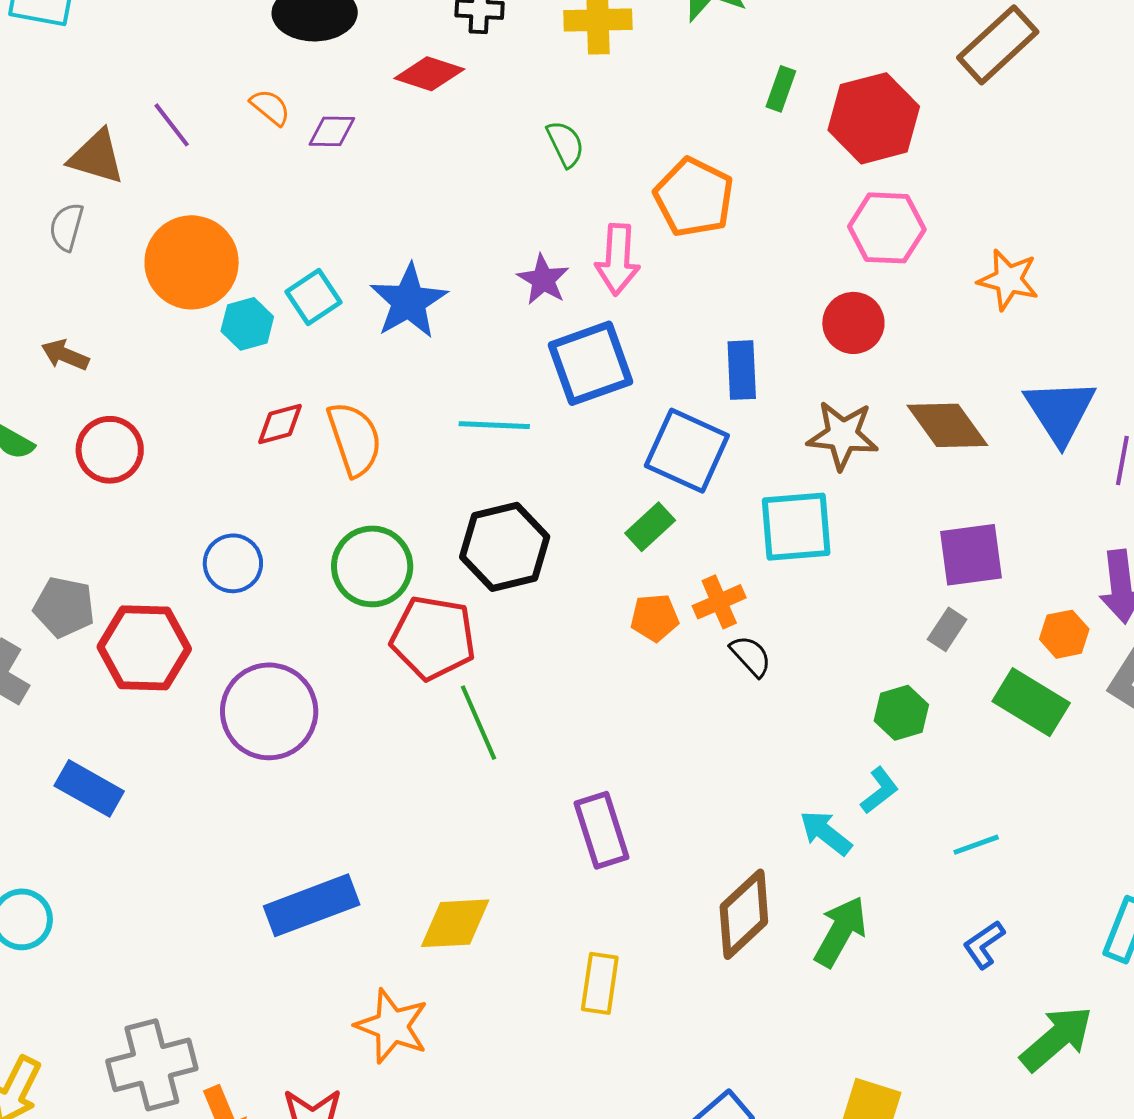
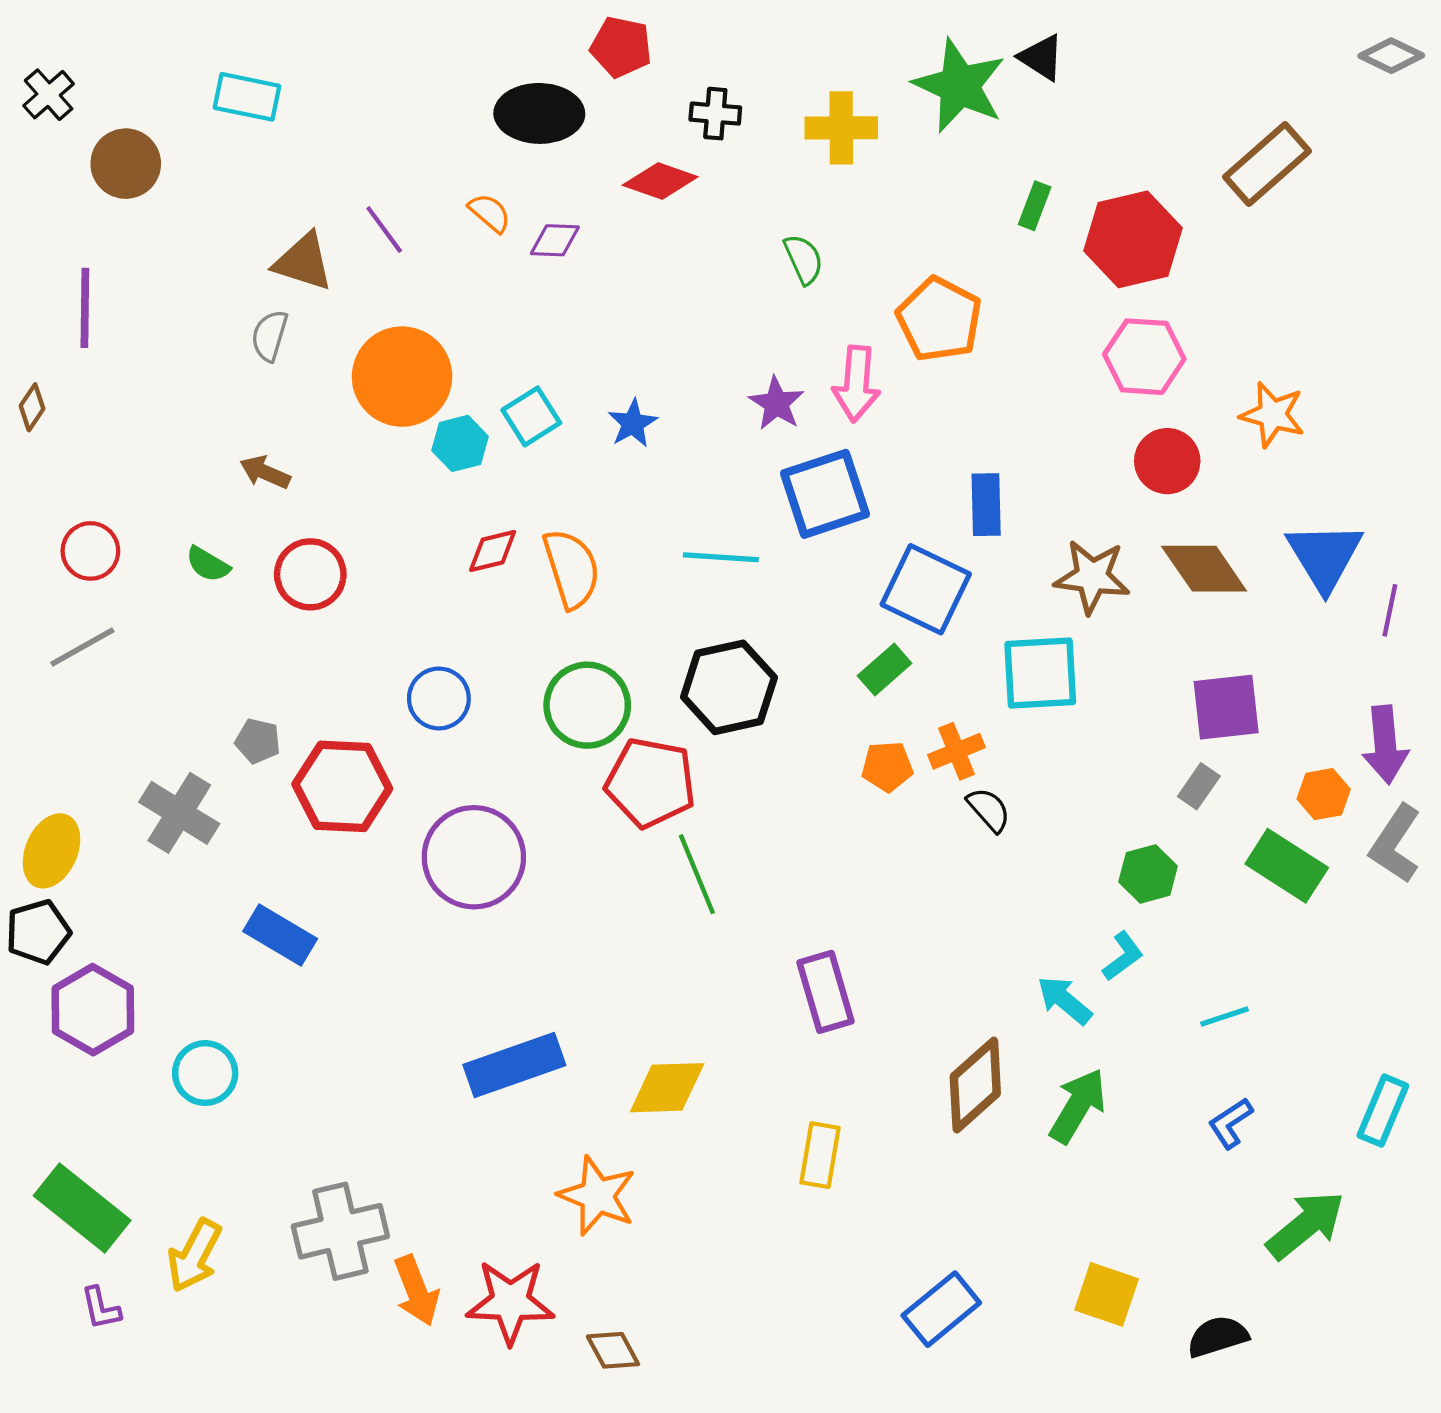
blue star: (409, 301) -> (633, 423), size x0.6
red circle: (853, 323) -> (1167, 461), moved
gray pentagon: (64, 607) -> (258, 741), size x0.7

